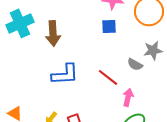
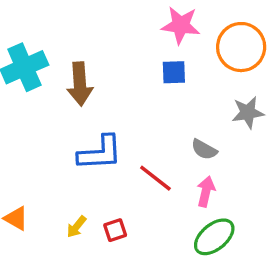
gray semicircle: (135, 64) -> (204, 149), moved
red line: (108, 77) -> (155, 178), moved

